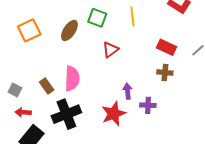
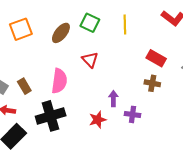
red triangle: (110, 50) -> (90, 60), moved, turned -42
brown rectangle: (47, 86) -> (24, 86), moved
red star: (114, 114) -> (98, 120), size x0.7

